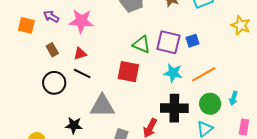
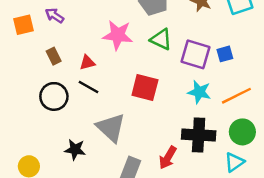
pink star: (81, 21) -> (118, 35), moved
orange square: (26, 25) -> (24, 25), turned -30
green triangle: (141, 44) -> (161, 39), moved
gray triangle: (102, 106) -> (111, 128), turned 40

